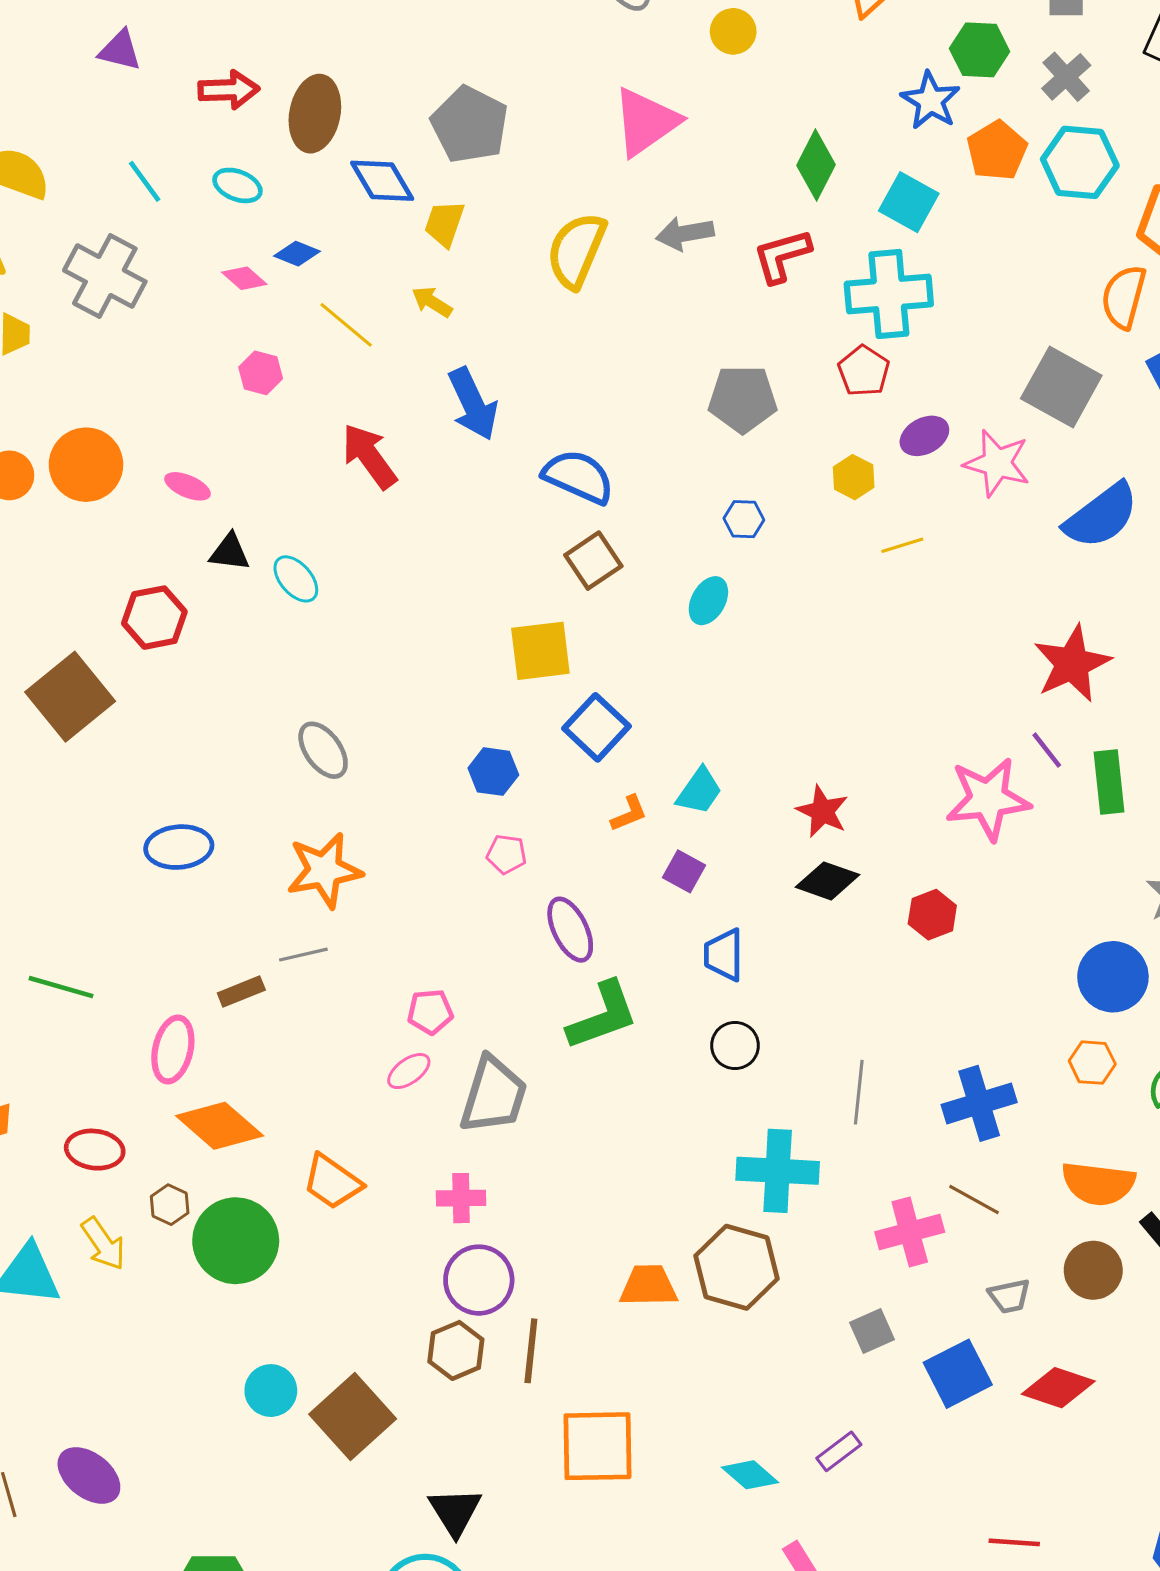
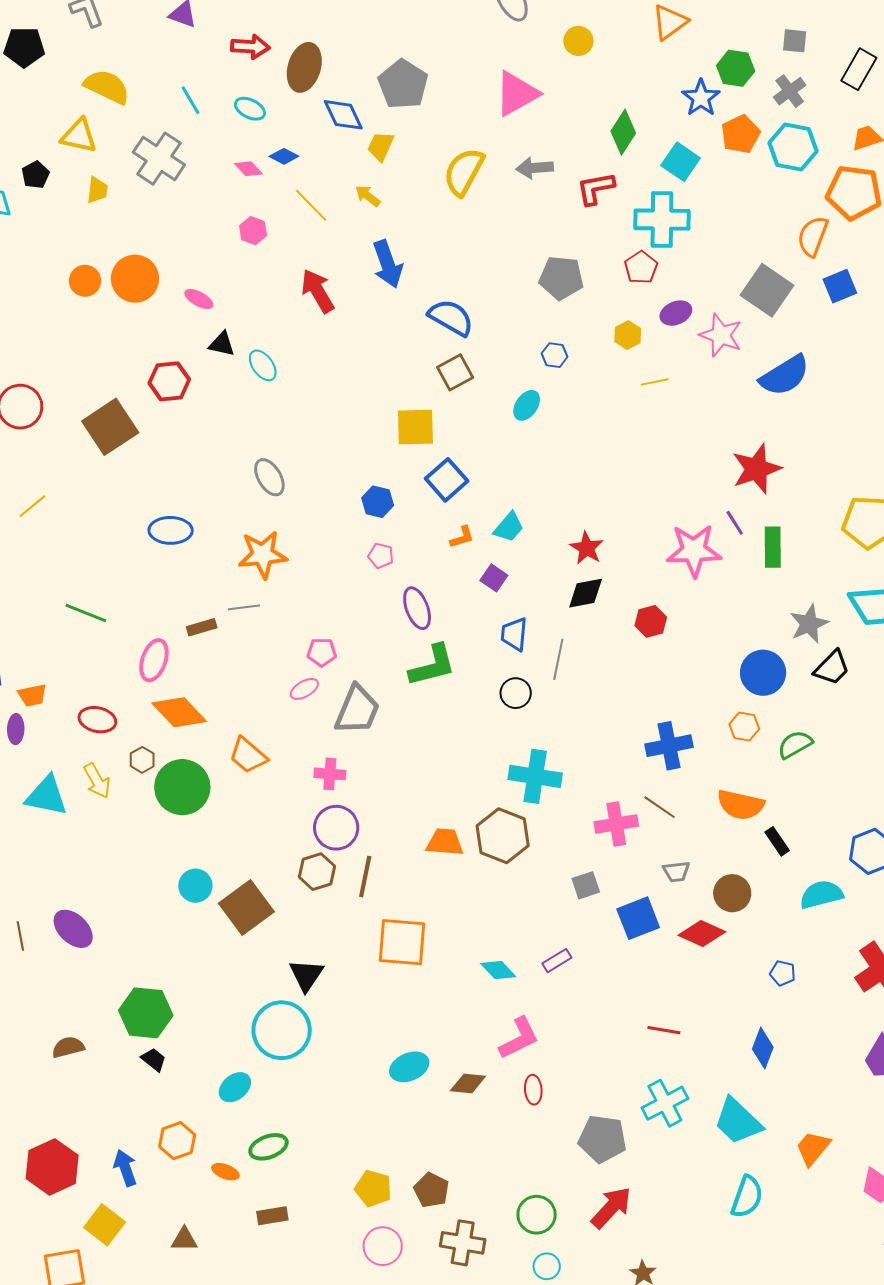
black diamond: (828, 881) -> (586, 593), turned -36
gray line: (859, 1092) -> (558, 659), moved
brown circle: (1093, 1270) -> (732, 893), moved

